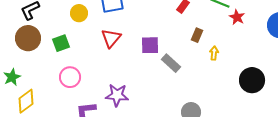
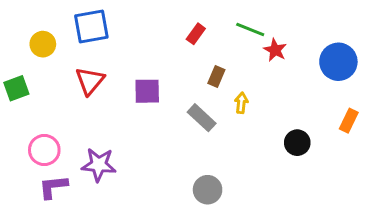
gray rectangle: (171, 63) -> (202, 118), moved
pink circle: (70, 77) -> (44, 150), moved
black circle: (252, 80) -> (297, 143), size x0.7

